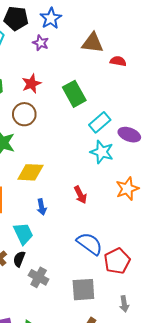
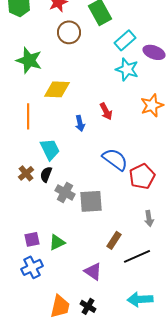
brown circle: (24, 114) -> (69, 32), moved
blue arrow: (42, 207) -> (80, 123), moved
gray square: (83, 290) -> (91, 201), moved

